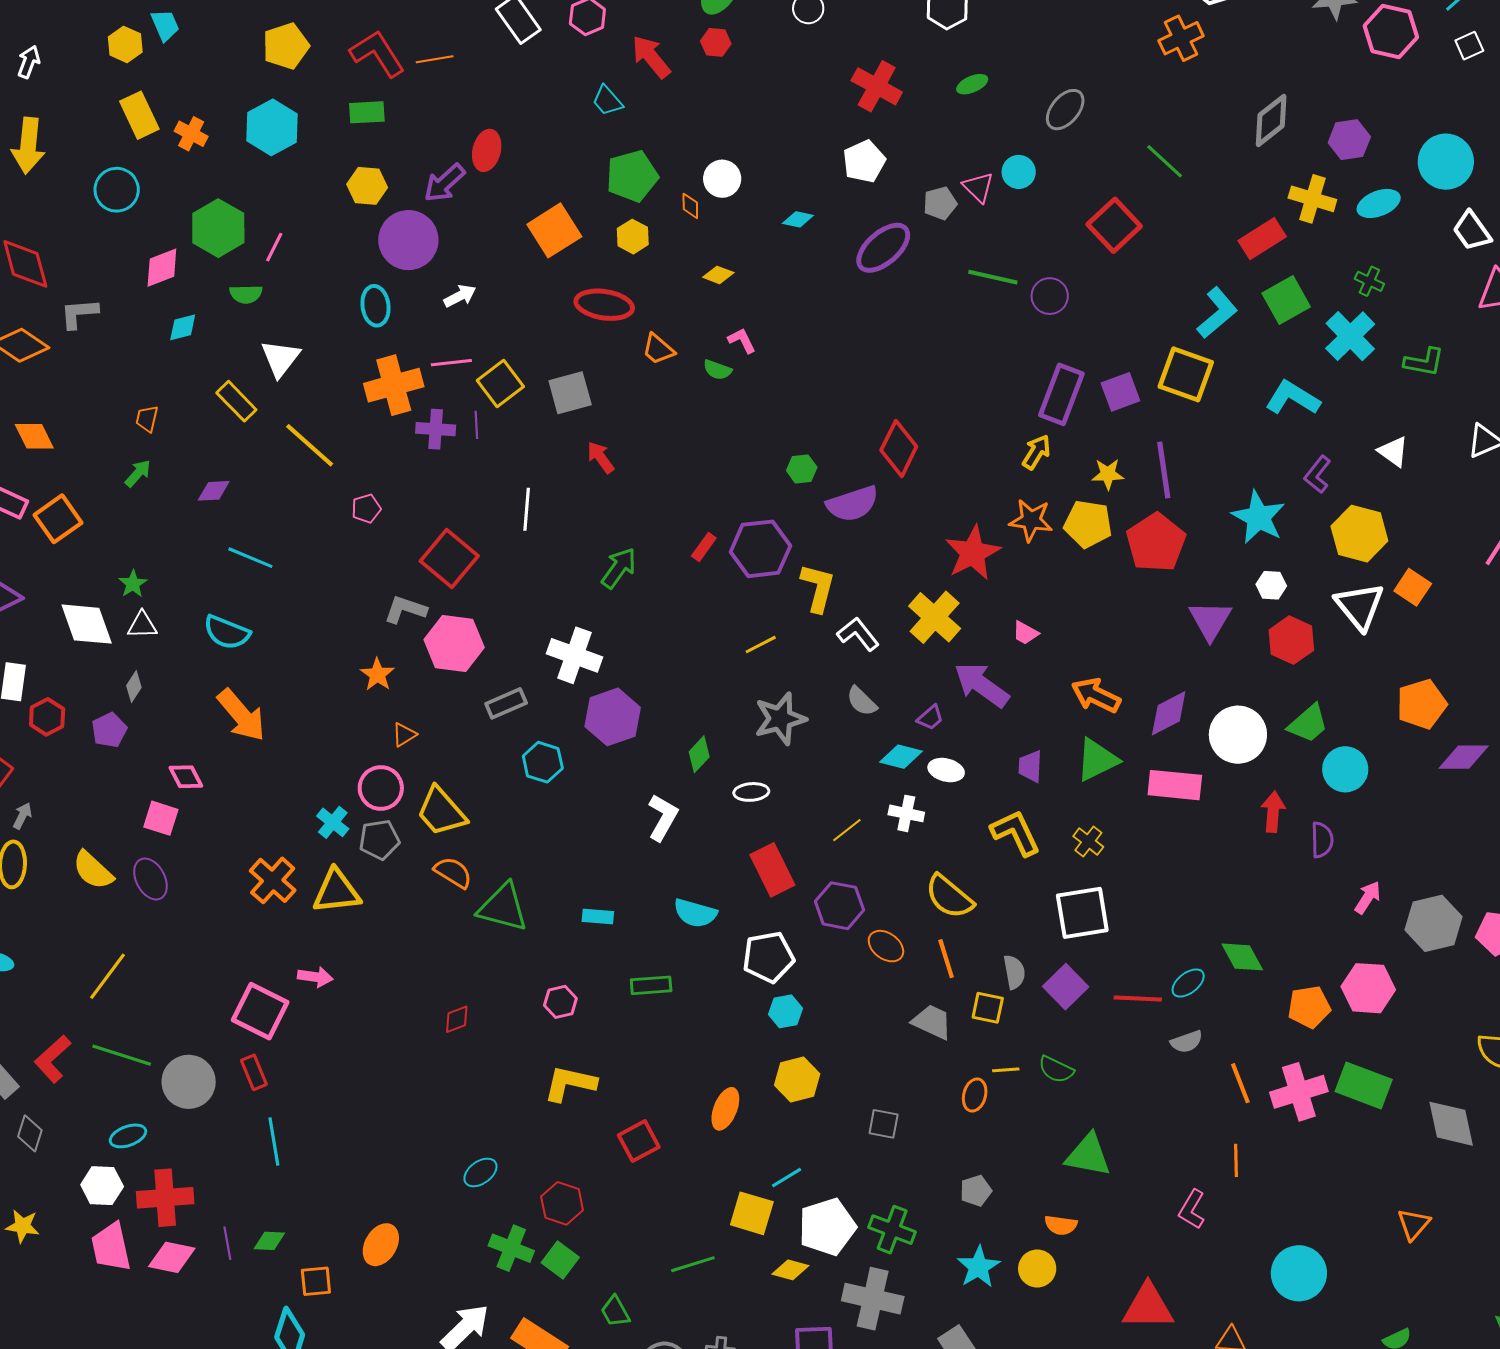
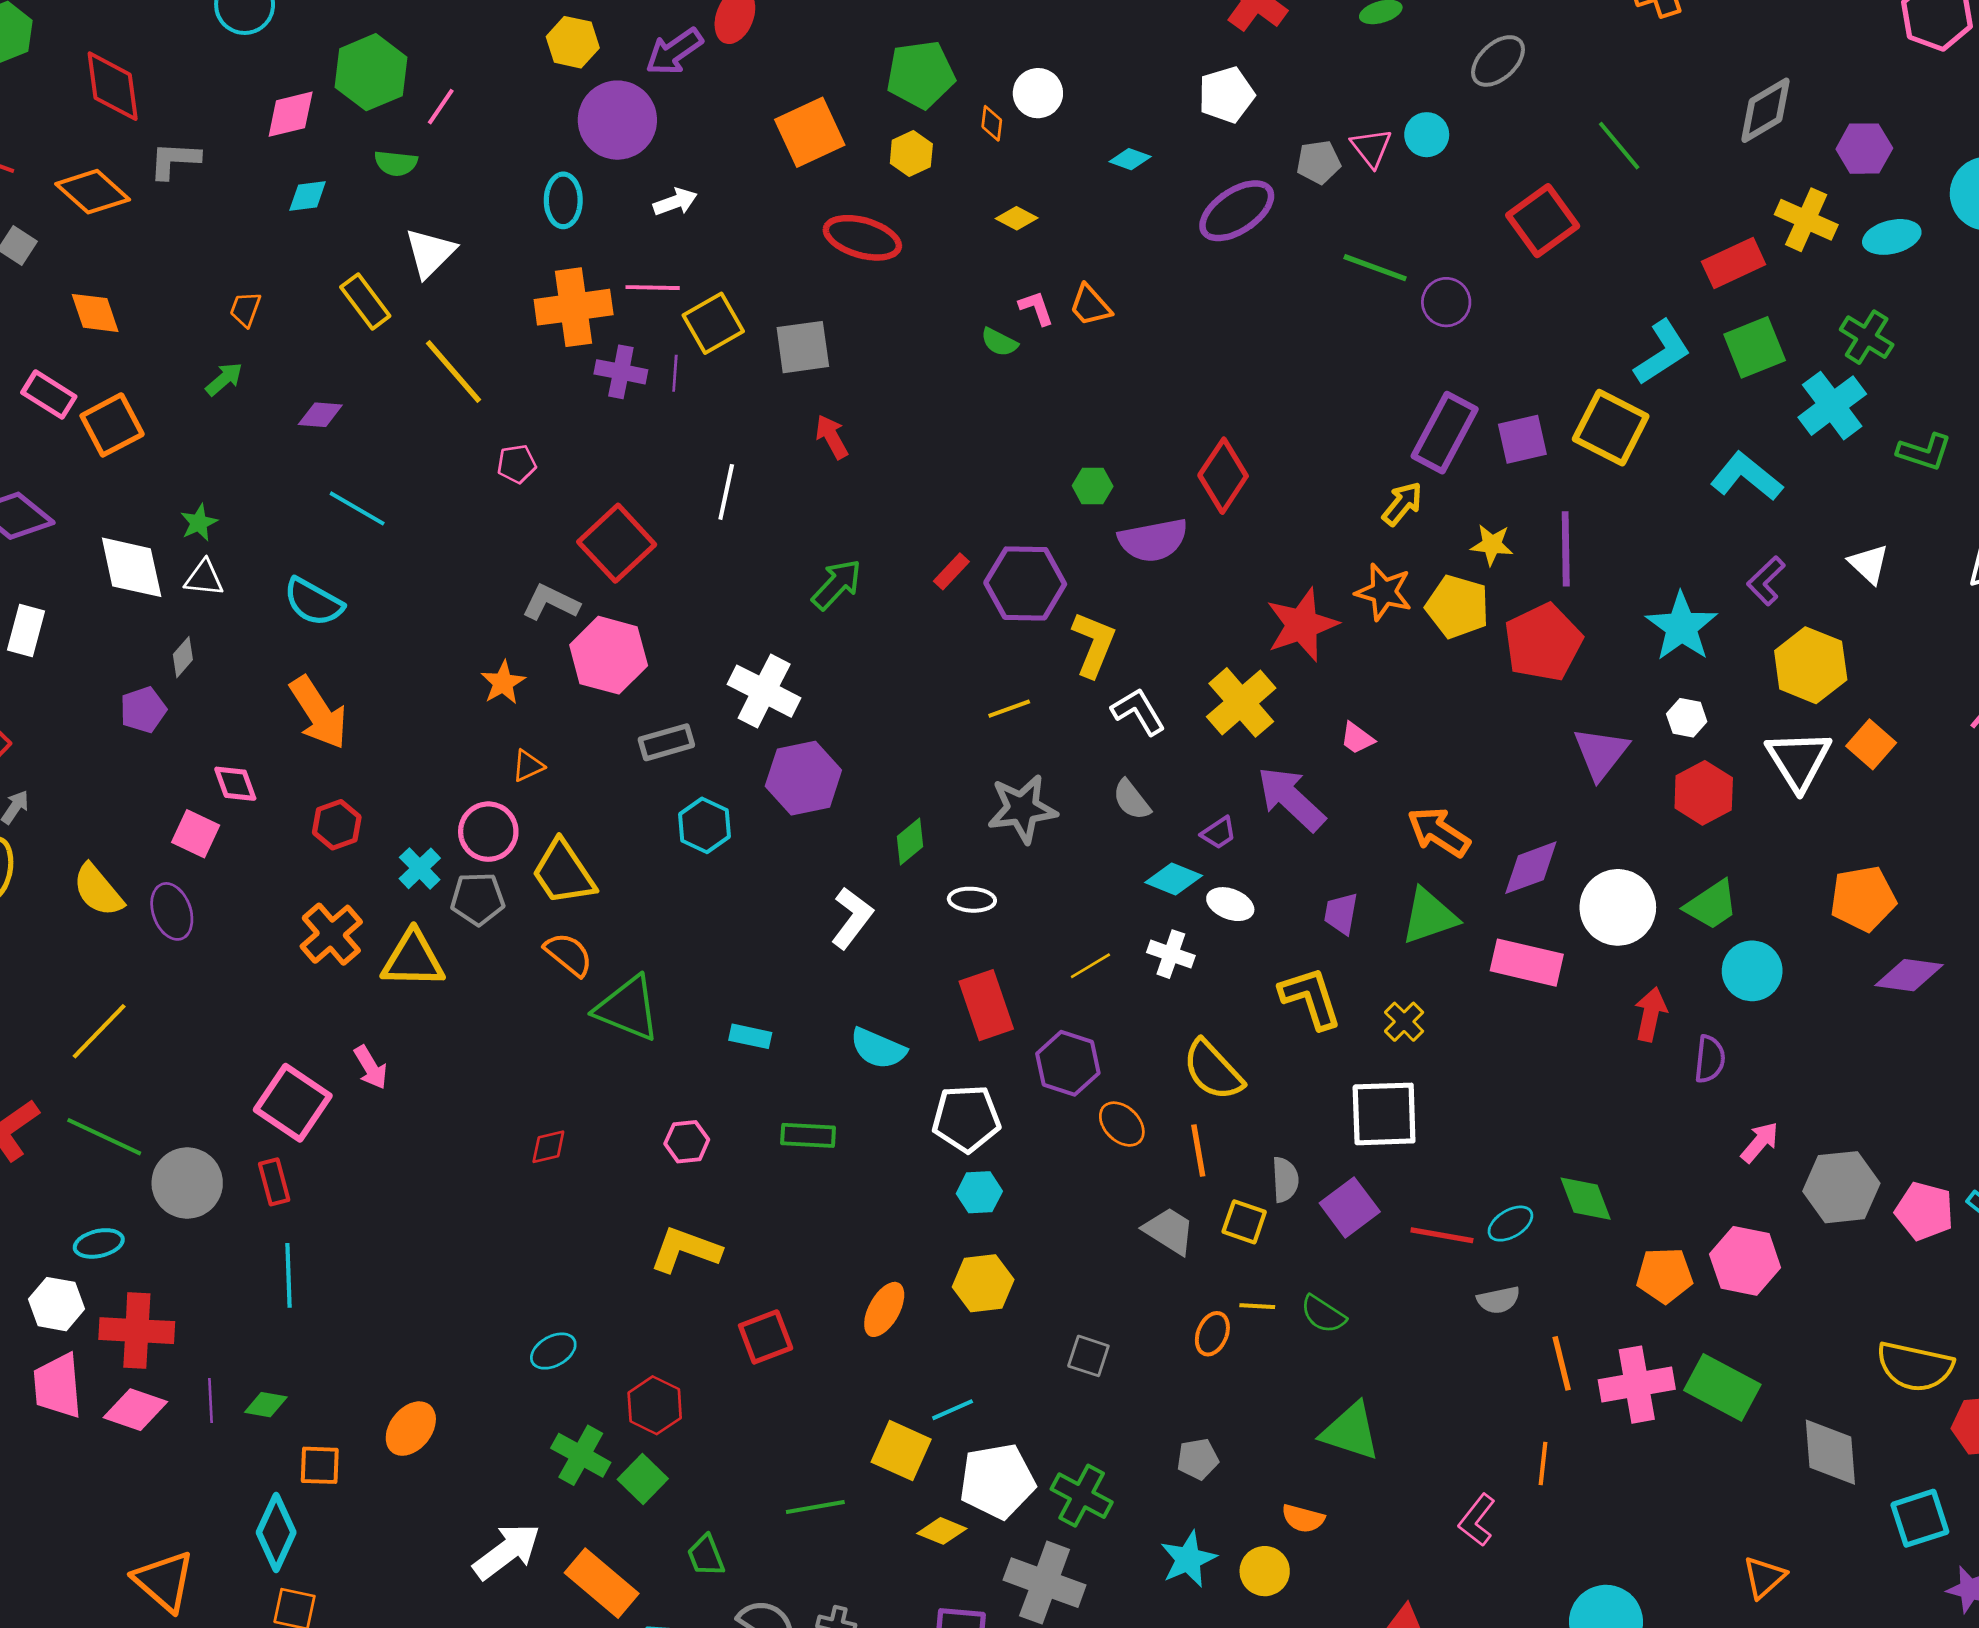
green cross: (1369, 281) -> (1867, 337), size x1.4
orange trapezoid: (658, 349) -> (1090, 305), moved
red hexagon: (47, 717) -> (337, 825), moved
pink arrow: (315, 977) -> (371, 1067), turned 44

